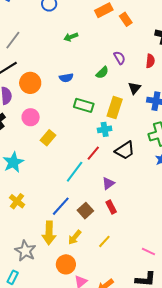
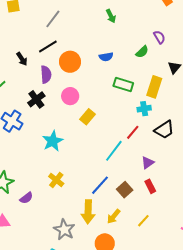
green arrow: (71, 37) -> (111, 16), turned -96

